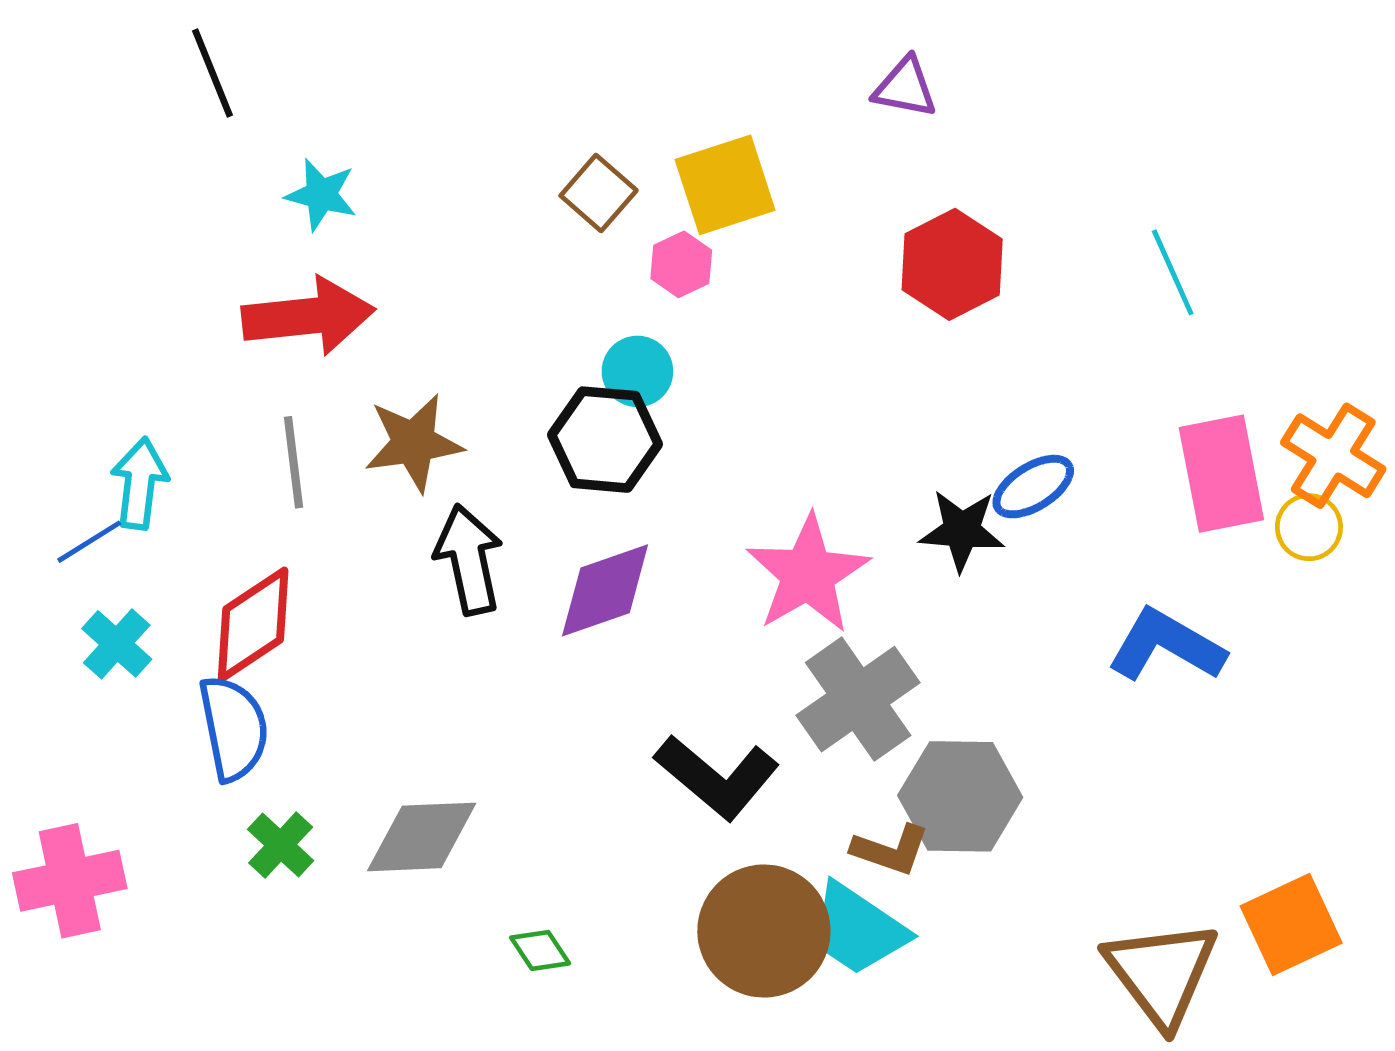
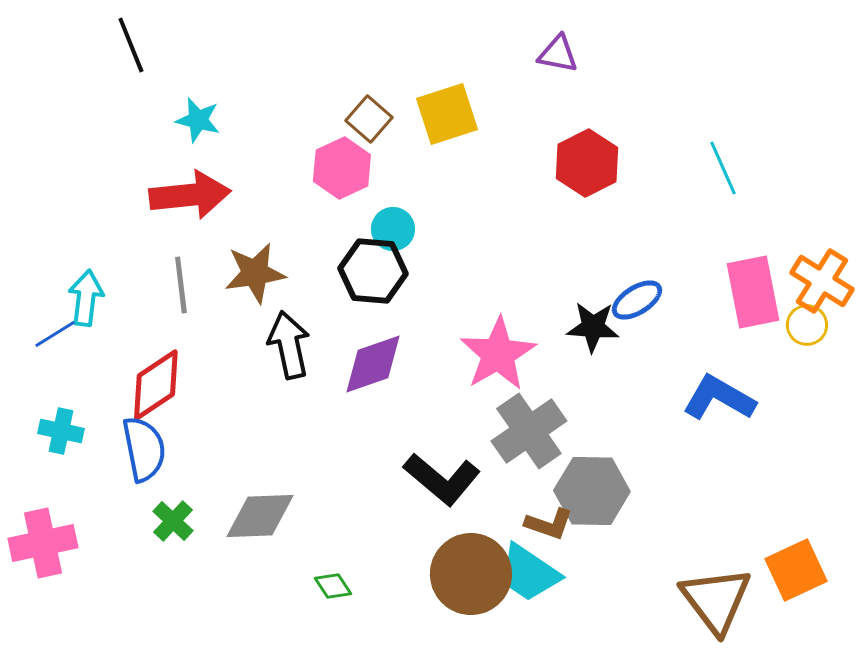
pink hexagon: (681, 264) -> (342, 168), moved, size x1.5
cyan cross: (117, 644) -> (61, 431), moved, turned -30

